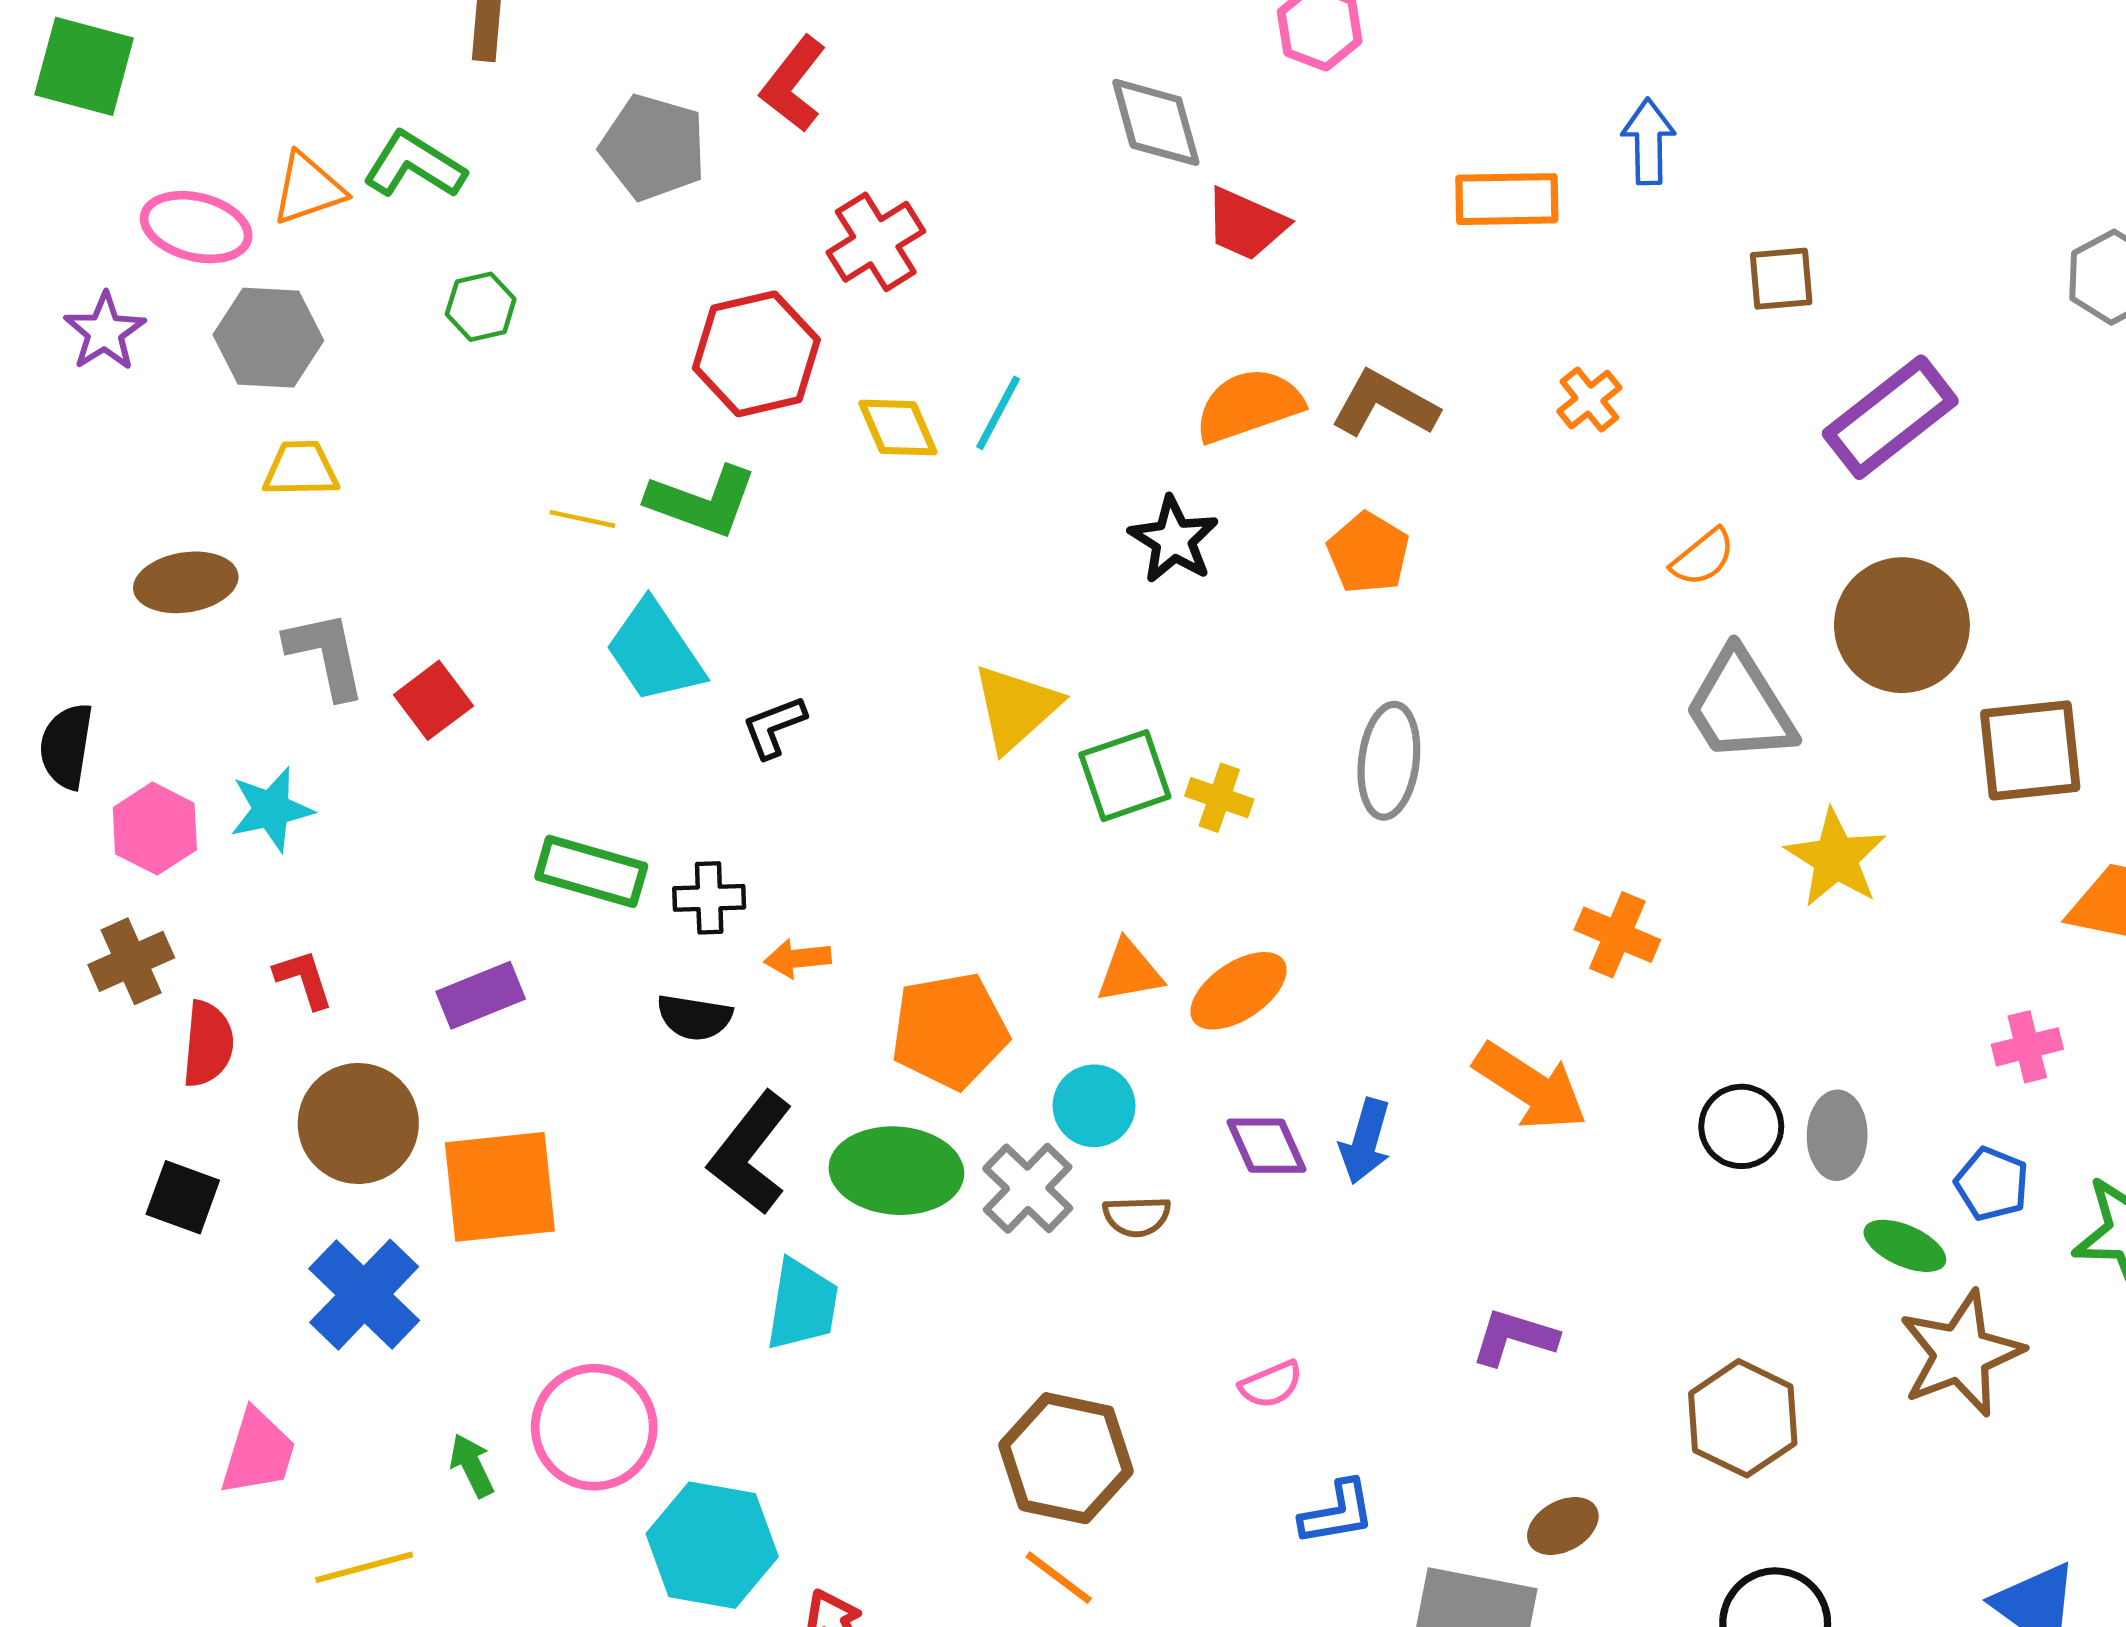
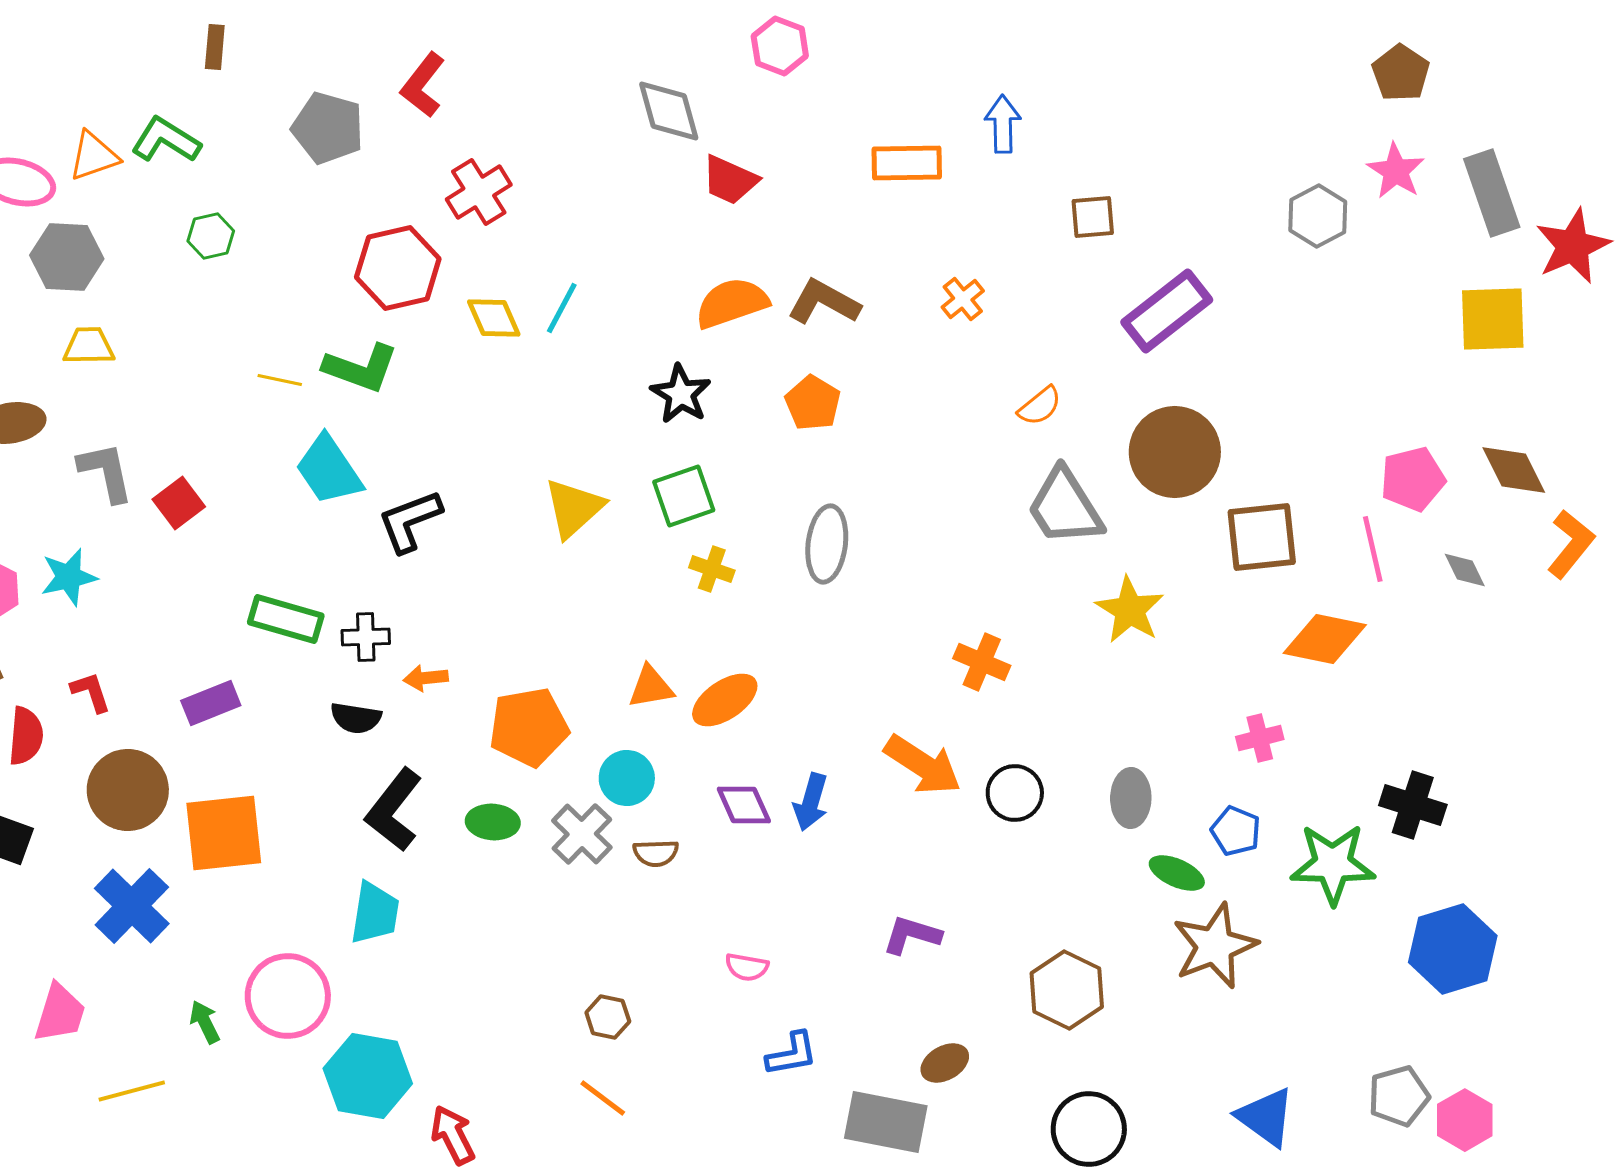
black L-shape: (774, 727) -> (410, 521), size x1.5
green square: (1125, 776) -> (684, 496), moved
black circle: (1741, 1126) -> (1015, 793), moved
green ellipse: (896, 1171) -> (493, 822), size x0.6
cyan trapezoid: (802, 1305) -> (375, 913), moved
pink semicircle: (1271, 1384) -> (747, 967), turned 33
brown hexagon: (1066, 1458) -> (608, 1017), size x0.5

